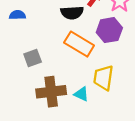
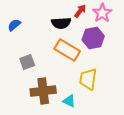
blue semicircle: (17, 15) -> (14, 25), turned -40
cyan triangle: (81, 94) -> (69, 101), moved

